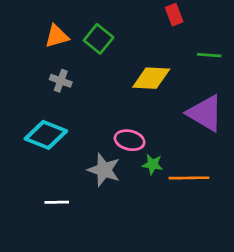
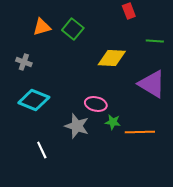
gray cross: (61, 81) -> (24, 62), moved
white line: (57, 202) -> (42, 150), turned 66

